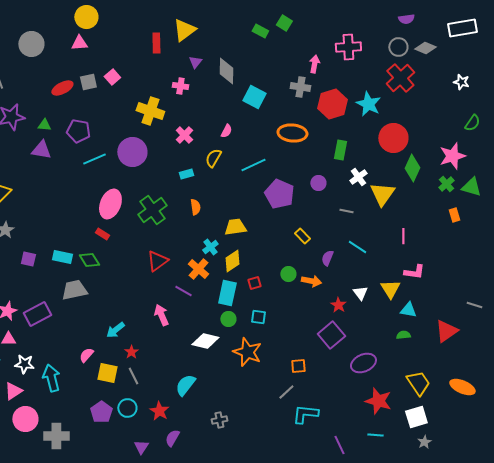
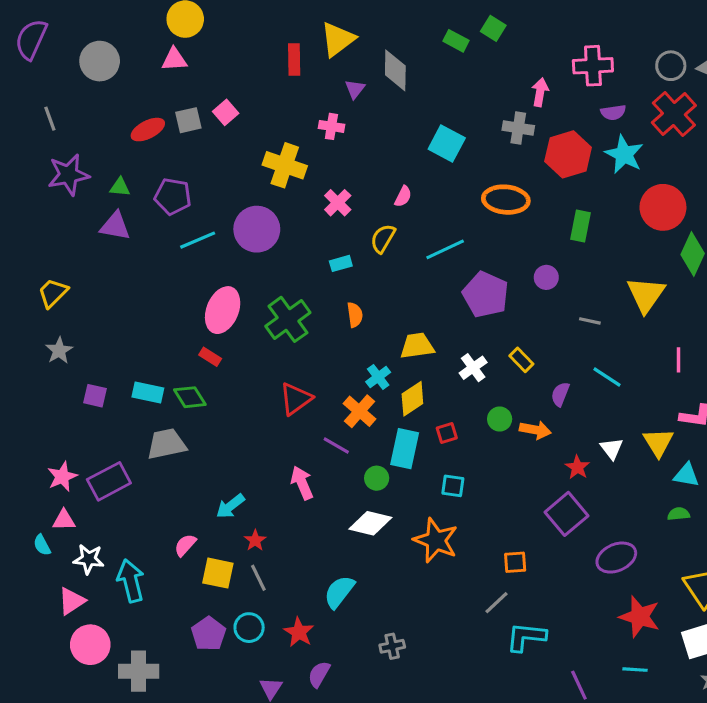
purple semicircle: (406, 19) -> (613, 112), moved
gray diamond: (226, 71) -> (395, 70), moved
white cross: (358, 177) -> (473, 368), moved
green circle: (228, 319) -> (377, 478), moved

